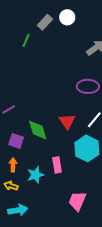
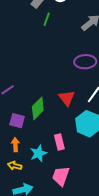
green line: (26, 40) -> (47, 19), moved
green diamond: (38, 130) -> (38, 108), turned 65
pink trapezoid: (77, 201) -> (61, 176), moved

